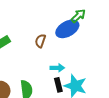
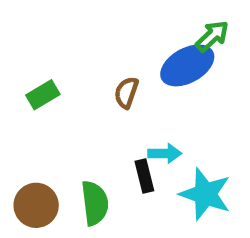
black rectangle: (58, 85) -> (144, 176), moved

